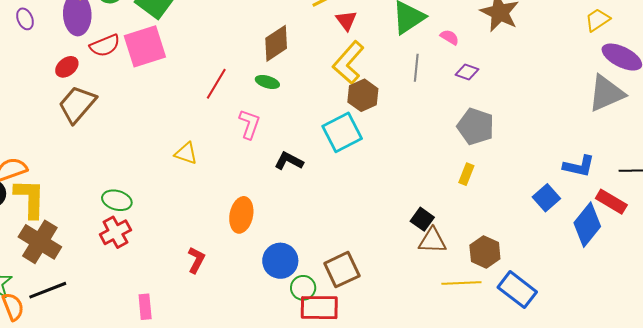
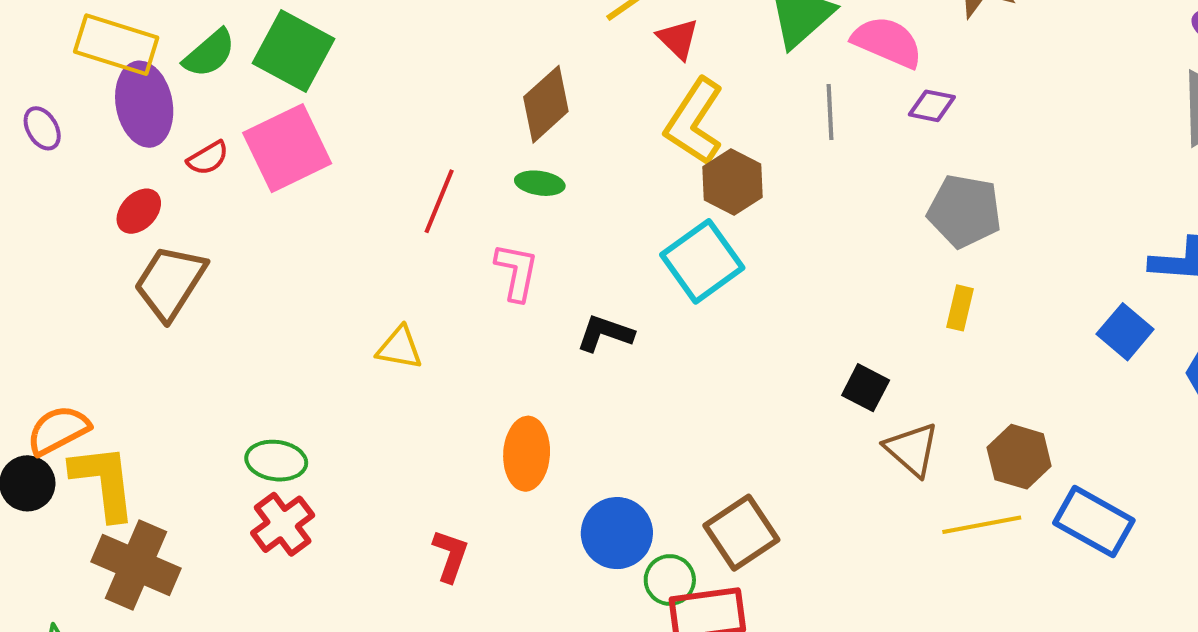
pink semicircle: (450, 37) -> (887, 42), size x1.8
red semicircle: (105, 46) -> (208, 158), size x0.7
black square: (422, 219) -> (866, 388), moved
brown triangle: (432, 241) -> (912, 449), turned 48

